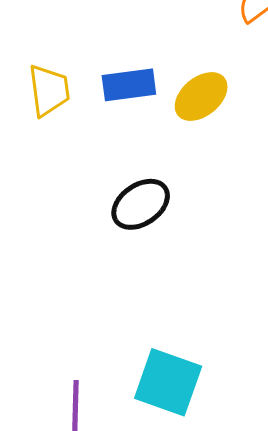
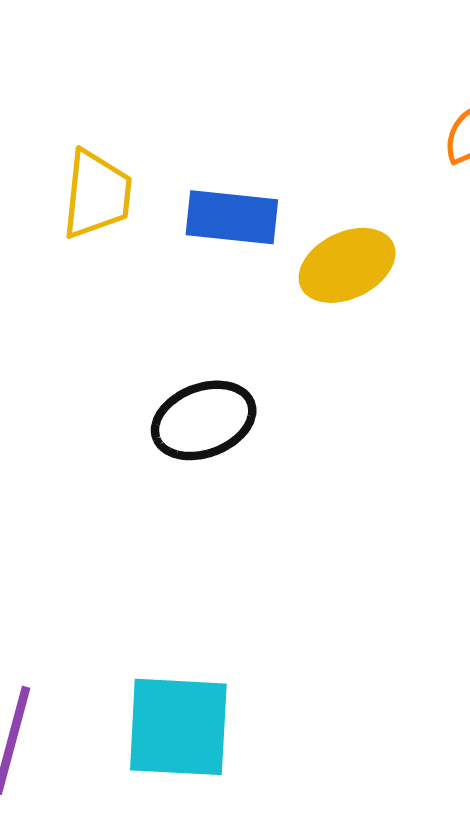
cyan square: (168, 382) -> (178, 727), turned -30

